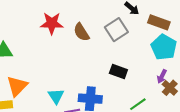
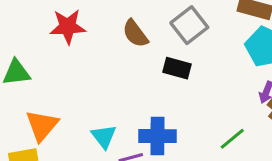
red star: (52, 23) -> (68, 27), moved
black rectangle: (118, 72) -> (177, 68), moved

